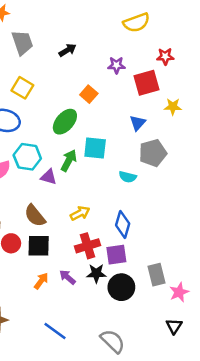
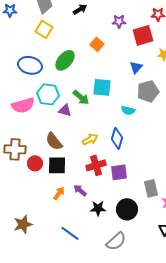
yellow square: (22, 88) -> (44, 29), moved
green ellipse: (65, 122) -> (65, 60), moved
green arrow: (69, 161) -> (81, 97), turned 102
blue diamond: (123, 224) -> (117, 138), moved
black star: (96, 273) -> (98, 208), moved
black circle: (121, 287) -> (127, 209), moved
gray semicircle: (113, 341) -> (116, 241), turned 95

